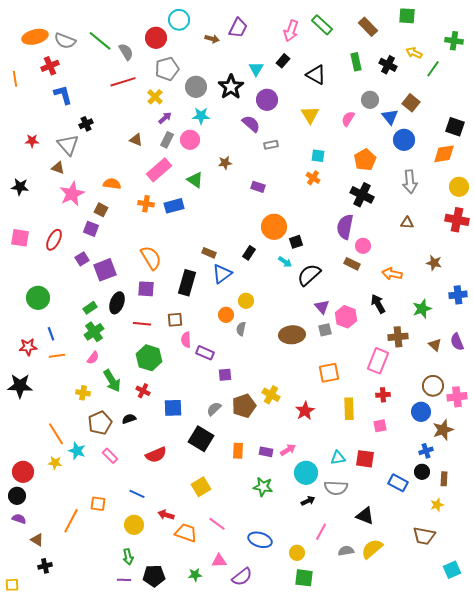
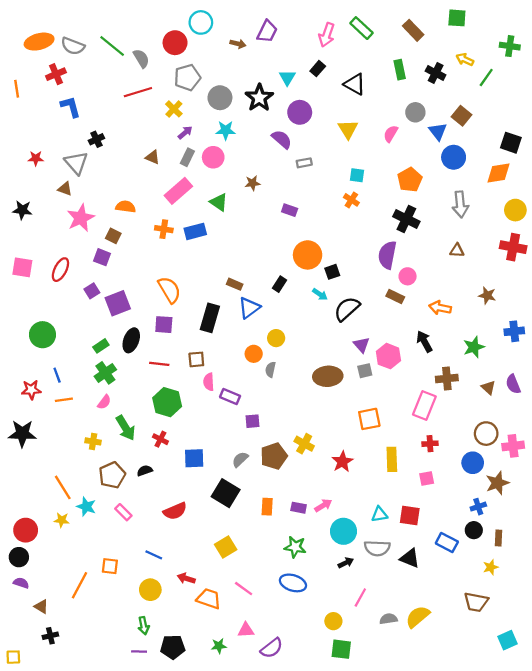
black triangle: (365, 516) -> (410, 558), moved
blue ellipse: (260, 540) -> (293, 583), moved

